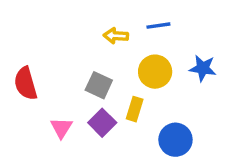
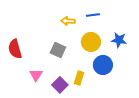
yellow rectangle: (135, 109) -> (79, 78), moved
purple square: (102, 123) -> (60, 85), moved
blue circle: (175, 140) -> (103, 65), moved

